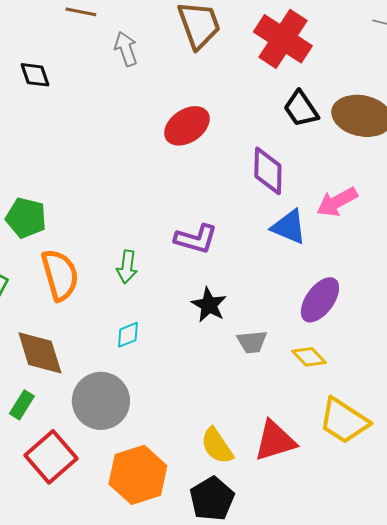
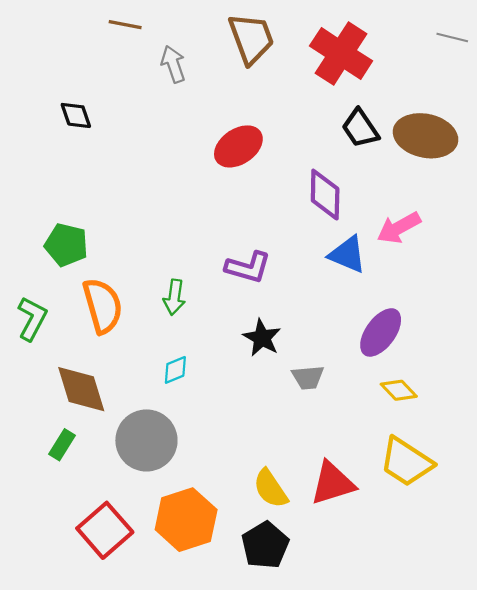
black diamond: (35, 75) -> (76, 115), moved
yellow diamond: (309, 357) -> (399, 390), moved
red square: (51, 457) -> (105, 530), moved

